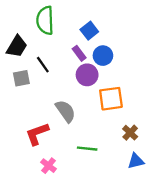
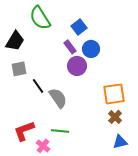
green semicircle: (45, 20) -> (40, 18), turned -30
black line: (43, 65) -> (38, 86), moved
orange square: (111, 99) -> (114, 94), moved
red L-shape: (37, 134) -> (24, 131), moved
green line: (87, 149) -> (60, 131), moved

